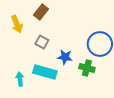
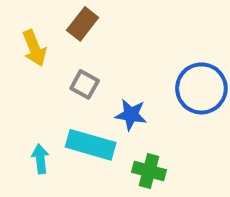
green cross: (87, 68) -> (149, 171), moved

